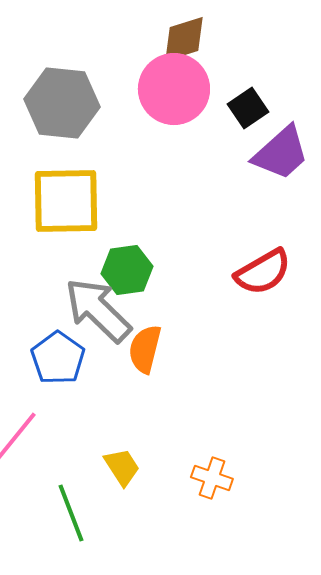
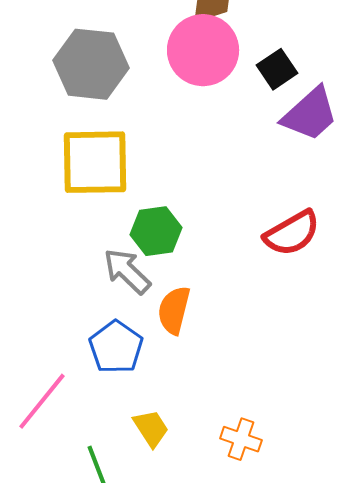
gray arrow: (98, 310) -> (127, 271), size x0.7
blue pentagon: (58, 358) -> (116, 347), moved

